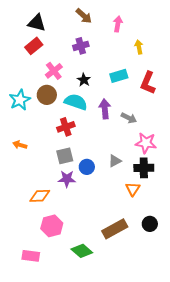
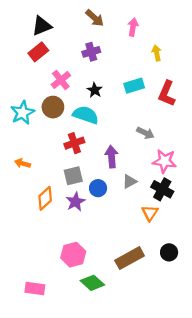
black triangle: (37, 23) -> (42, 26), turned -36
purple arrow: (105, 109) -> (112, 157), moved
black cross: (144, 168) -> (162, 189), turned 30
purple star: (67, 179) -> (75, 202), turned -30
orange diamond: (40, 196) -> (45, 198), moved, turned -40
pink hexagon: (52, 226) -> (73, 255), moved

